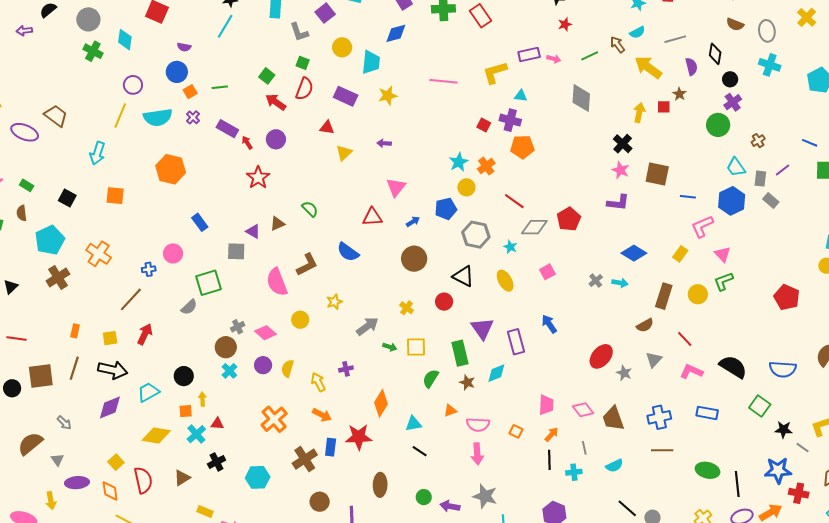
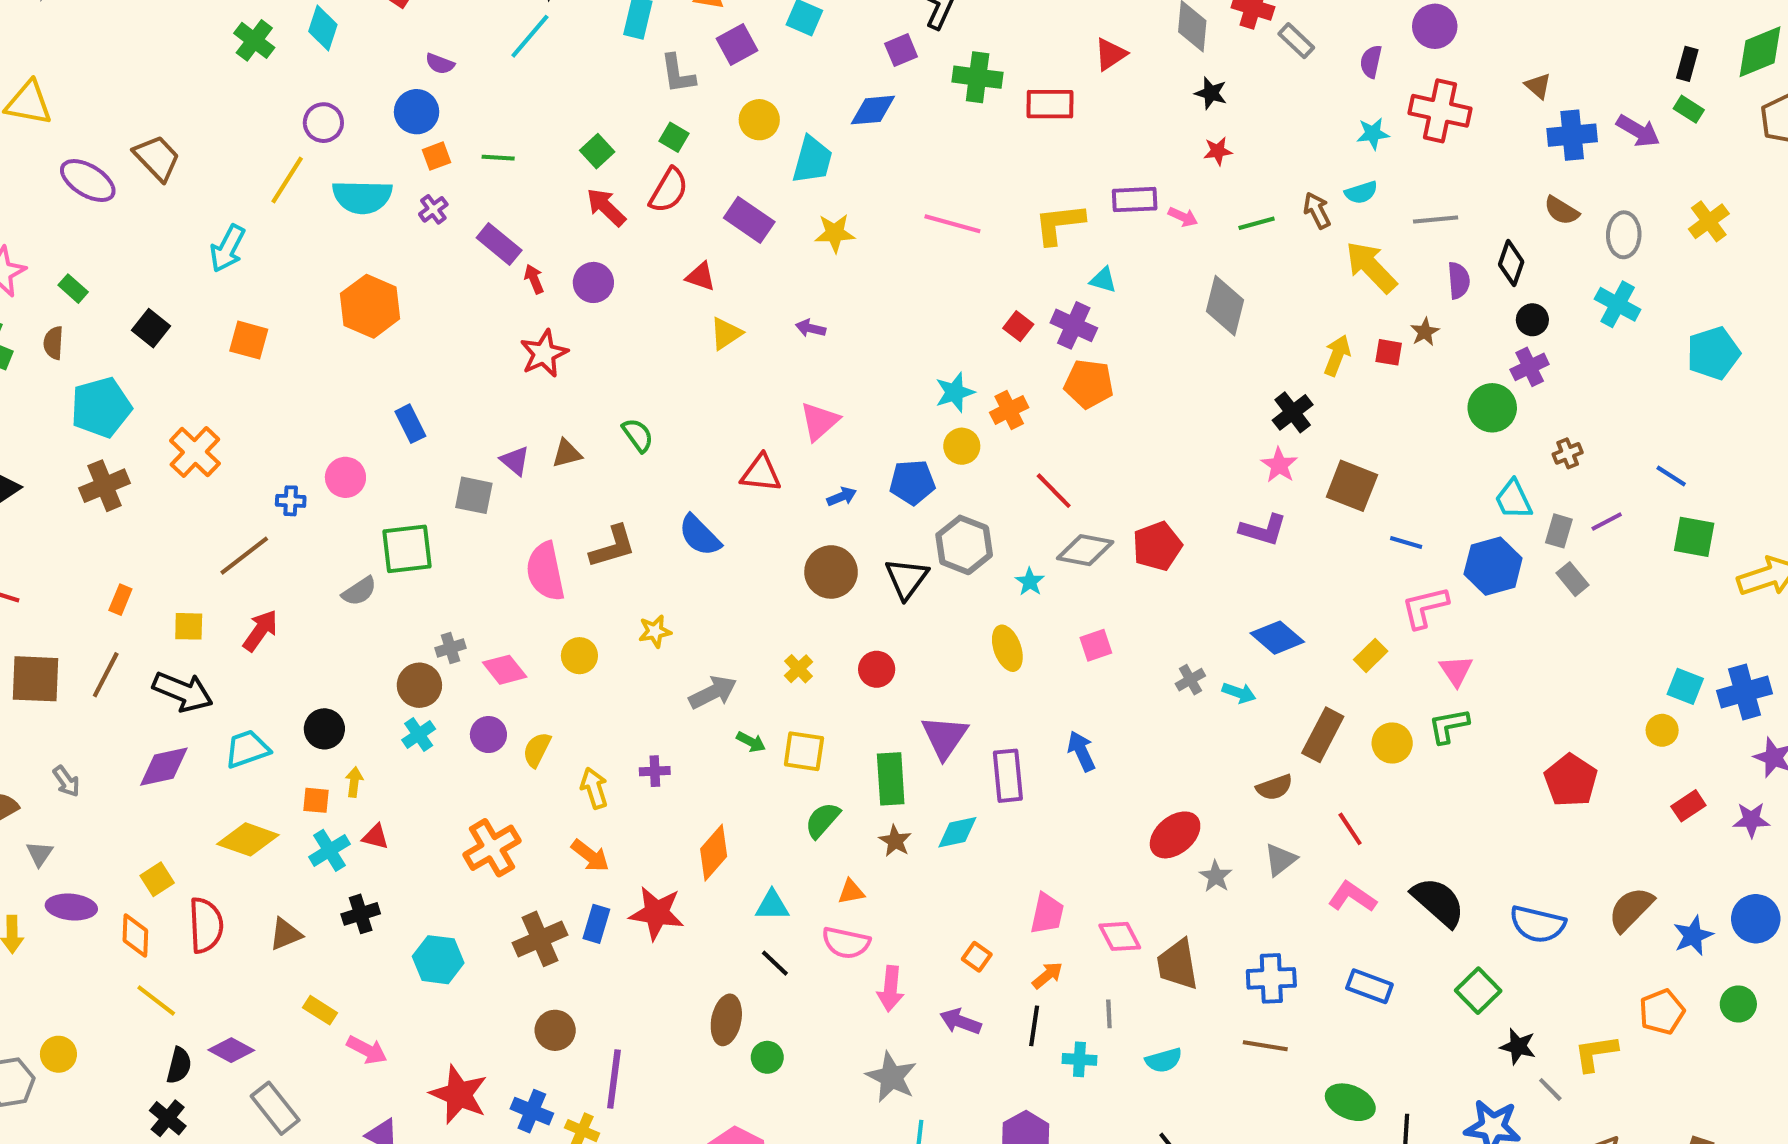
red rectangle: (480, 16) -> (1050, 104), turned -65
black triangle: (463, 276) -> (907, 579), moved, turned 30
pink semicircle: (478, 425) -> (846, 943), moved
brown ellipse: (380, 485) -> (726, 1020), moved
purple arrow: (450, 506) -> (960, 1021), moved

